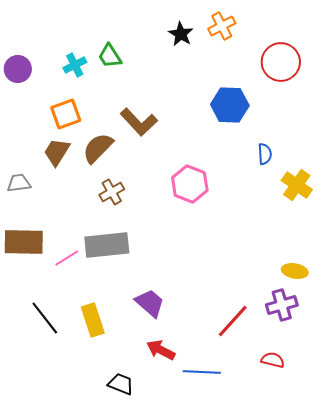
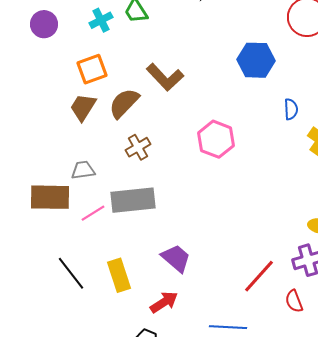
gray trapezoid: (19, 183) -> (83, 170), moved
red arrow: (161, 350) -> (164, 302), moved, turned 120
red semicircle: (273, 360) -> (294, 301), moved, turned -125

